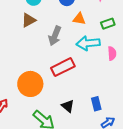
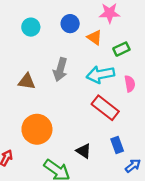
orange triangle: (79, 19) -> (95, 37), moved, turned 32
brown triangle: (29, 20) -> (27, 81), moved, turned 42
red rectangle: (63, 67) -> (105, 108), moved, turned 70

